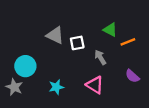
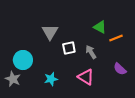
gray triangle: (55, 35) -> (50, 32), turned 36
white square: (77, 43) -> (69, 48), moved

